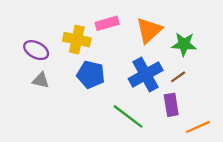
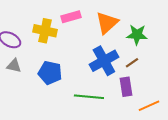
blue pentagon: (91, 75) -> (50, 73), moved
green line: (128, 116) -> (89, 97), turned -32

